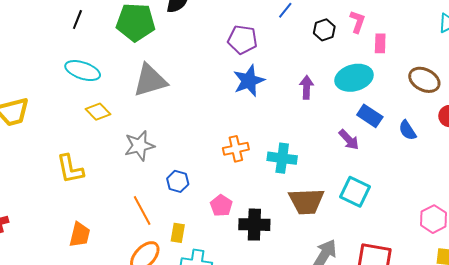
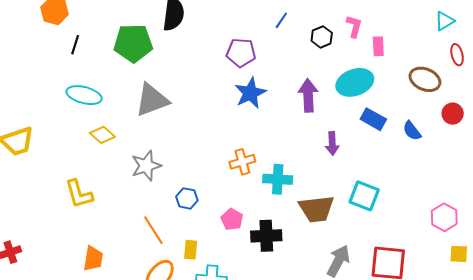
purple arrow: (307, 87) -> (308, 95), size x1.4
purple arrow: (349, 140) -> (332, 144), moved, turned 45
cyan cross: (282, 158) -> (278, 179), moved

